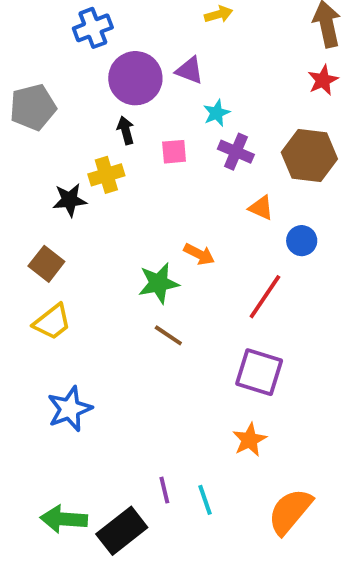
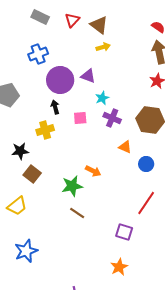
black star: (70, 200) -> (20, 151), moved
brown square: (46, 264) -> (32, 174), moved
red line: (265, 297) -> (146, 203), moved
purple square: (259, 372) -> (124, 232), size x0.7

